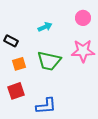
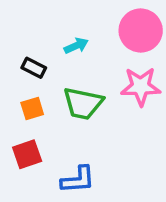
pink circle: (83, 18) -> (141, 31), size x1.6
black rectangle: (11, 41) -> (34, 68), moved

